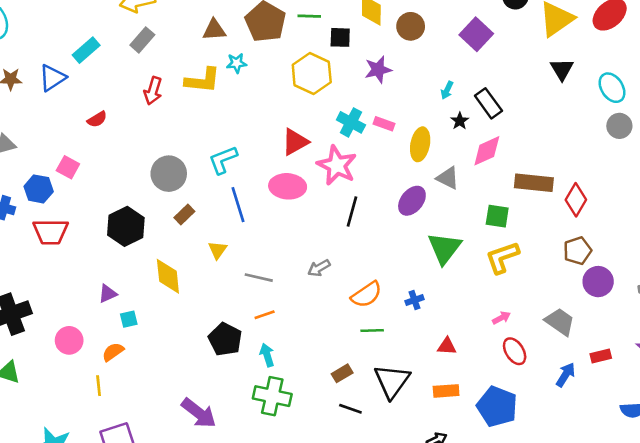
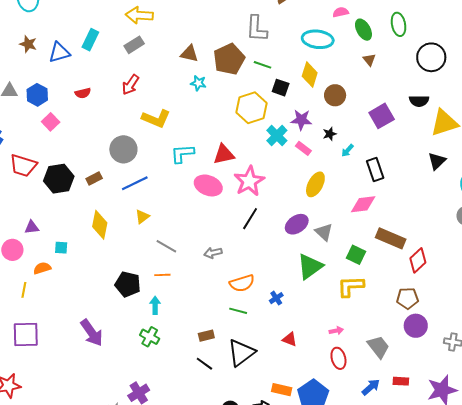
cyan rectangle: (86, 50) -> (90, 40), turned -40
yellow L-shape: (203, 80) -> (156, 119), moved
black star: (460, 121) -> (330, 134), moved
cyan cross: (351, 122) -> (277, 136), moved
pink rectangle: (384, 124) -> (303, 148), moved
cyan L-shape: (223, 160) -> (182, 154), moved
gray triangle: (448, 178) -> (324, 232), moved
blue hexagon: (39, 189) -> (37, 95), moved
blue line: (238, 205) -> (135, 183), moved, turned 64
brown rectangle: (184, 214) -> (94, 179), moved
black hexagon: (126, 226) -> (59, 179), moved
purple triangle: (108, 294) -> (32, 227), moved
blue cross: (415, 300) -> (276, 298), turned -32
black pentagon: (225, 339) -> (128, 284), turned -30
orange rectangle: (446, 391) -> (282, 390), moved
green cross: (272, 396) -> (150, 337), size x0.7

